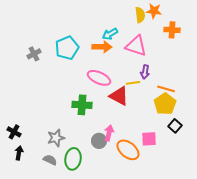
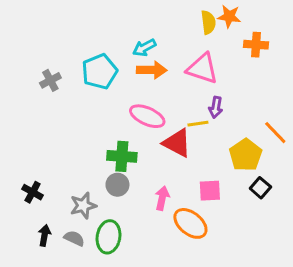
cyan arrow: (110, 34) -> (144, 48), moved
orange line: (166, 89) -> (275, 133), moved, turned 30
black cross: (14, 132) -> (33, 192), moved
pink square: (149, 139) -> (210, 191), moved
gray circle: (99, 141) -> (117, 185), moved
black arrow: (19, 153) -> (44, 235), moved

